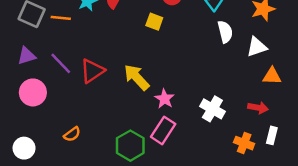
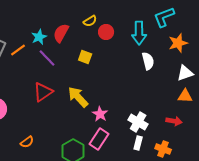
orange line: (61, 18) -> (18, 50), turned -42
yellow square: (154, 22) -> (85, 57), moved
white triangle: (257, 47) -> (185, 73), moved
purple line: (61, 63) -> (47, 58), moved
white rectangle: (272, 135) -> (138, 143), moved

